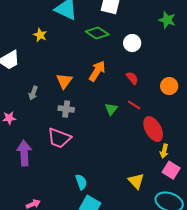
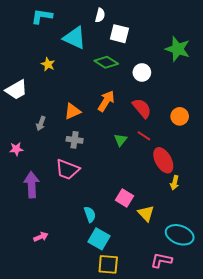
green star: (167, 20) -> (178, 49), size x1.4
red semicircle: (132, 78) -> (142, 108), size x1.5
orange triangle: (64, 81) -> (72, 111), turned 30
pink square: (171, 170) -> (125, 198), moved

